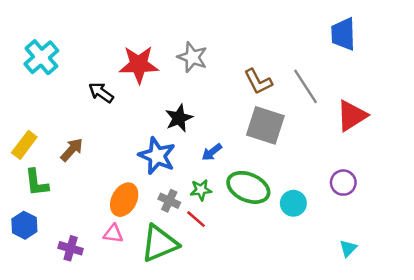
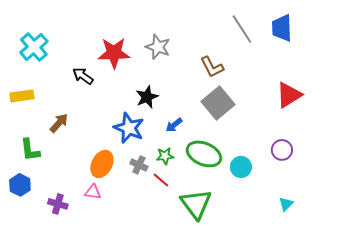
gray line: (306, 86) -> (242, 29), moved
gray square: (265, 125) -> (218, 103), turned 32
yellow rectangle: (24, 145) -> (22, 96), moved, turned 45
green triangle: (159, 243) -> (196, 204), moved, turned -44

